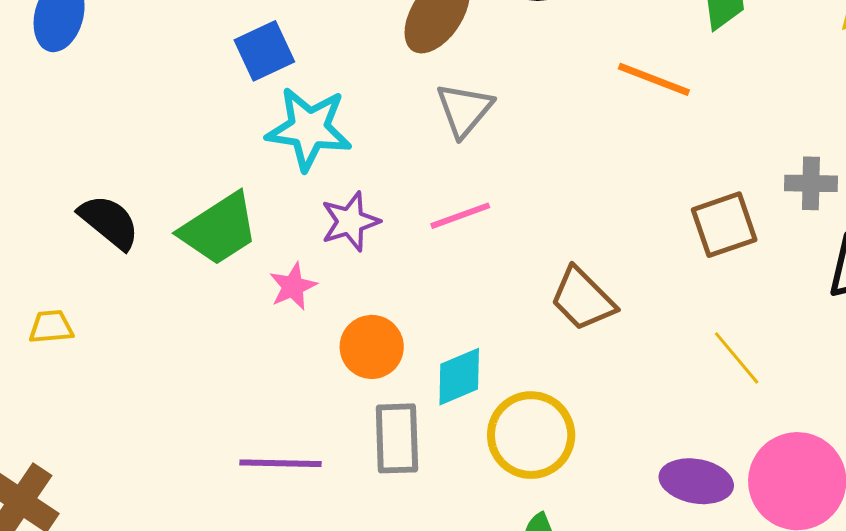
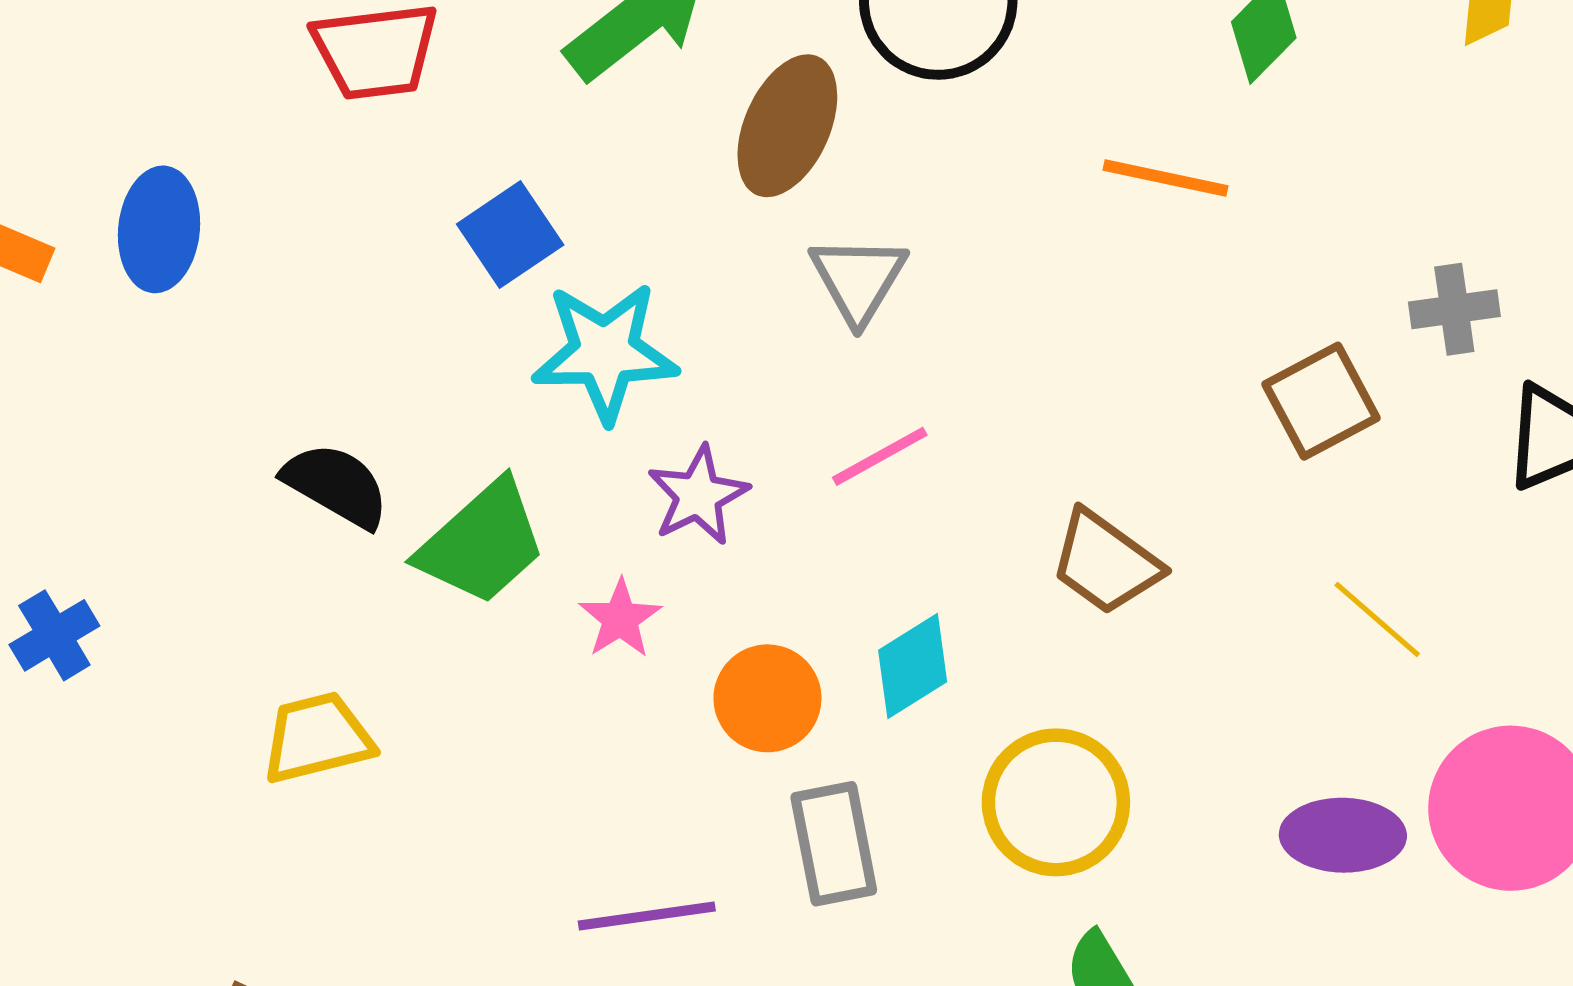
black semicircle: (109, 222) -> (336, 485), moved
yellow trapezoid: (51, 327) -> (317, 738), moved, size x1.5
cyan diamond: (459, 377) -> (913, 666), moved

